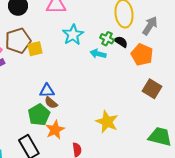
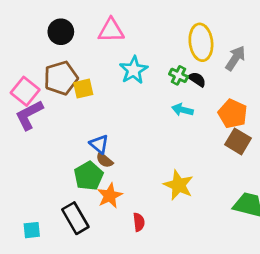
cyan arrow: (98, 54) -> (182, 110), moved
orange pentagon: (142, 55) -> (233, 114), moved
blue triangle: (47, 91) -> (99, 144), turned 42

